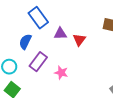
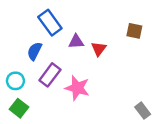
pink star: (61, 73) -> (77, 88), size x1.5

